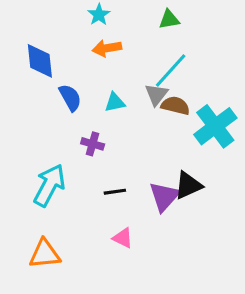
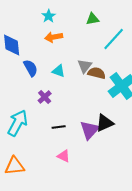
cyan line: (171, 70) -> (114, 39), moved
cyan triangle: (115, 102) -> (59, 71), turned 32
purple cross: (93, 144) -> (45, 97), turned 32

